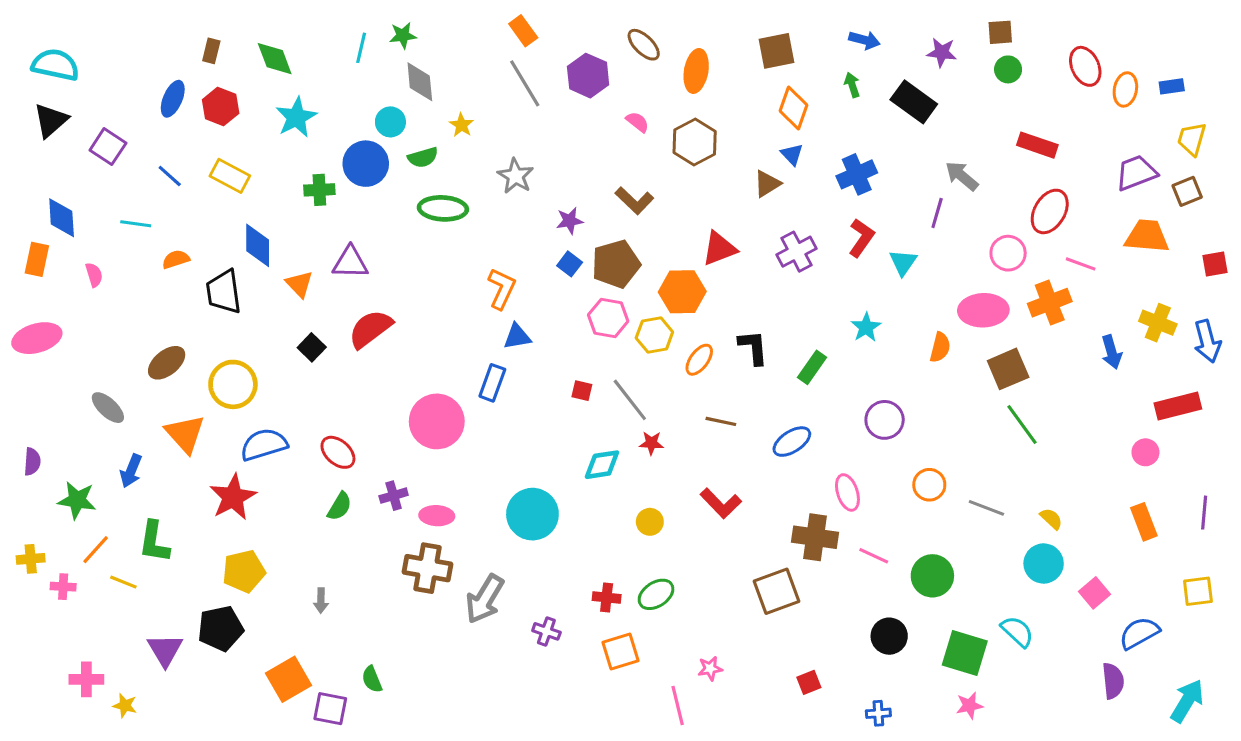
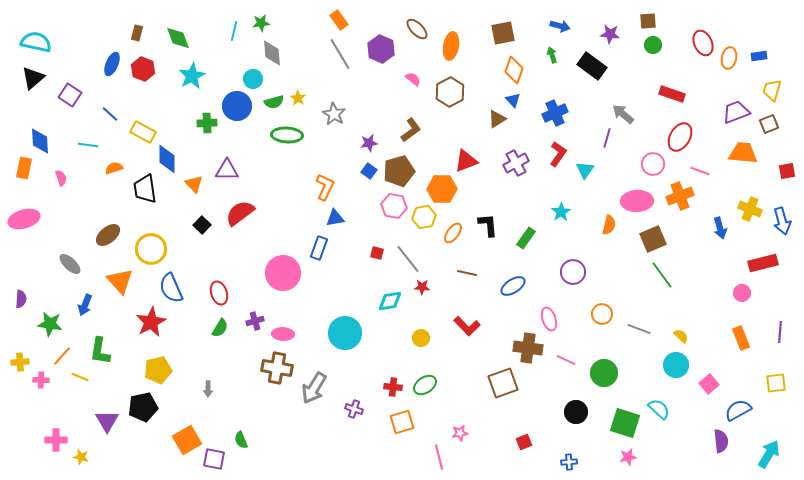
yellow star: (461, 125) -> (298, 98), moved
yellow rectangle: (230, 176) -> (143, 132), moved
brown L-shape: (634, 201) -> (411, 130), turned -80
blue semicircle: (264, 445) -> (171, 288), turned -96
red ellipse: (338, 452) -> (219, 293), turned 30

